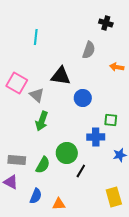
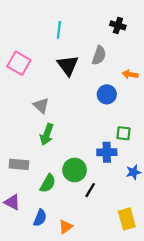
cyan line: (36, 37) -> (59, 30), moved
black triangle: (61, 76) -> (68, 65), moved, turned 45
pink square: (17, 83) -> (19, 63), moved
blue circle: (83, 98) -> (107, 94), moved
gray rectangle: (17, 160) -> (19, 164), moved
orange triangle: (59, 204) -> (66, 227), turned -32

